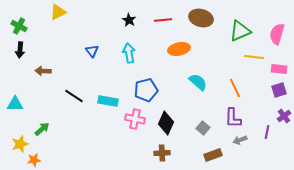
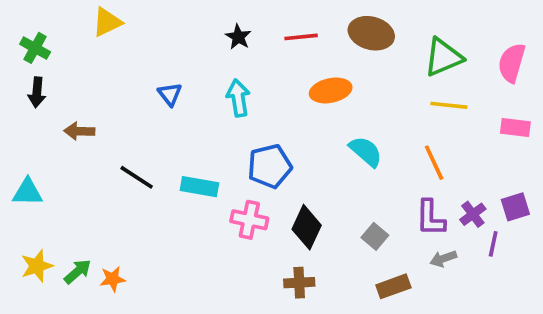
yellow line: (254, 57) -> (449, 105), moved
purple square: (279, 90) -> (515, 207), moved
purple cross: (284, 116) -> (473, 214), moved
green arrow: (42, 129) -> (78, 272), moved
orange star: (34, 160) -> (113, 279), moved

